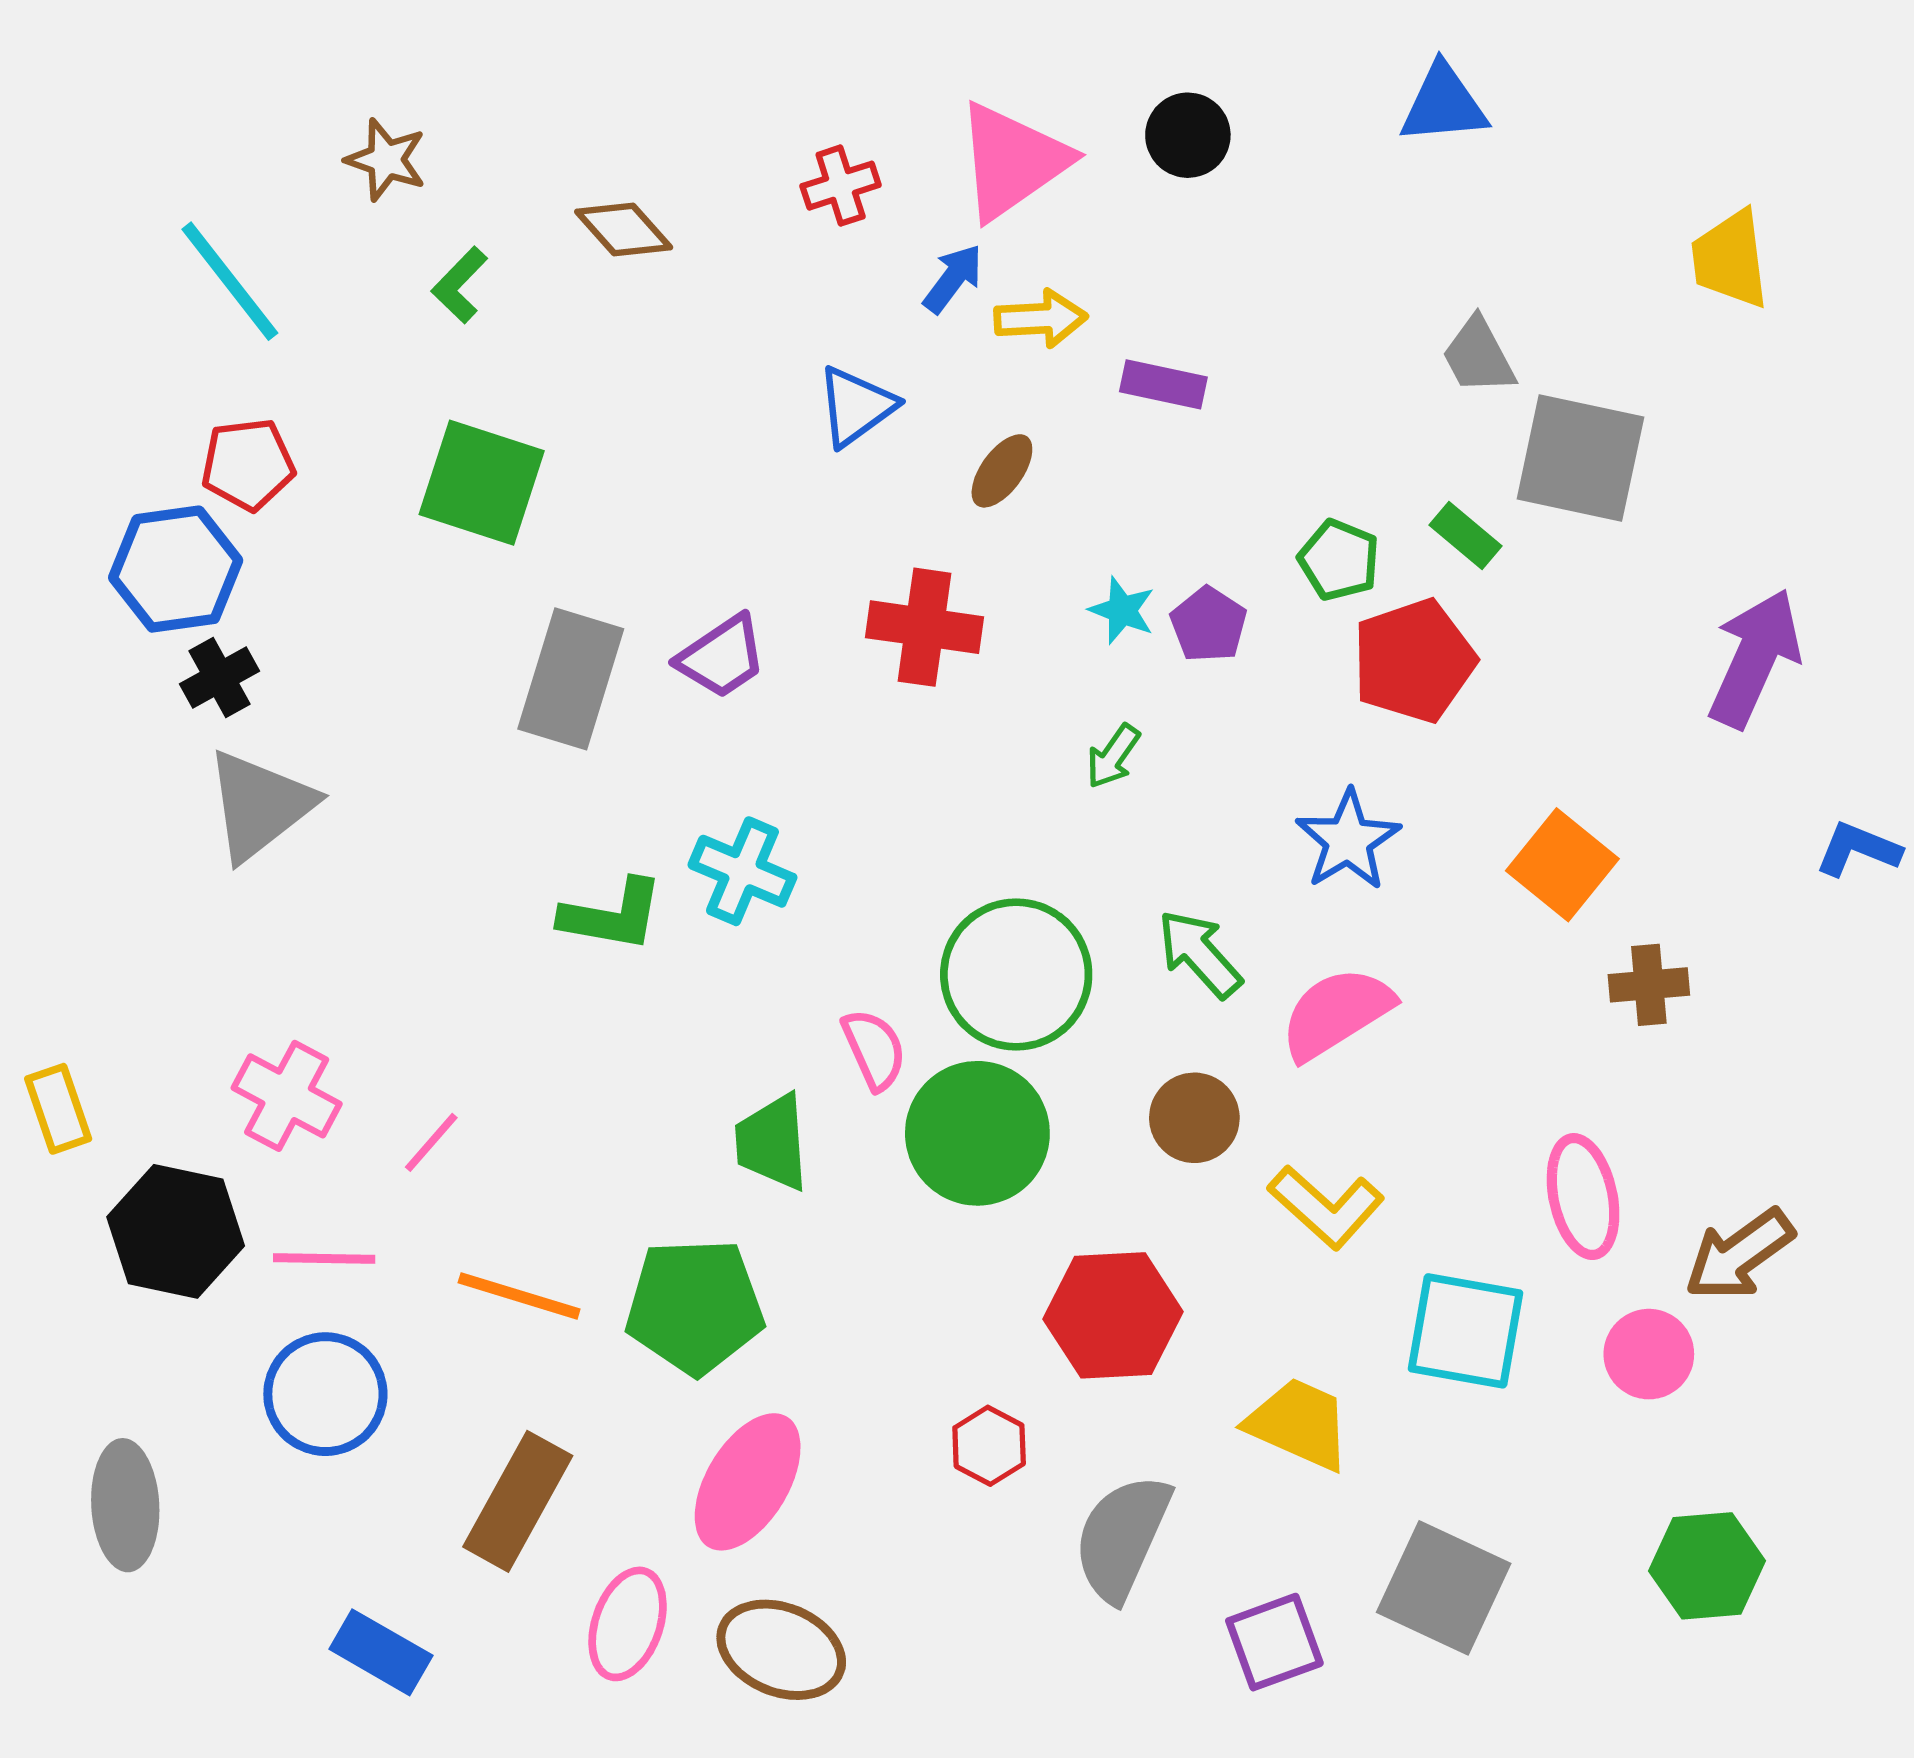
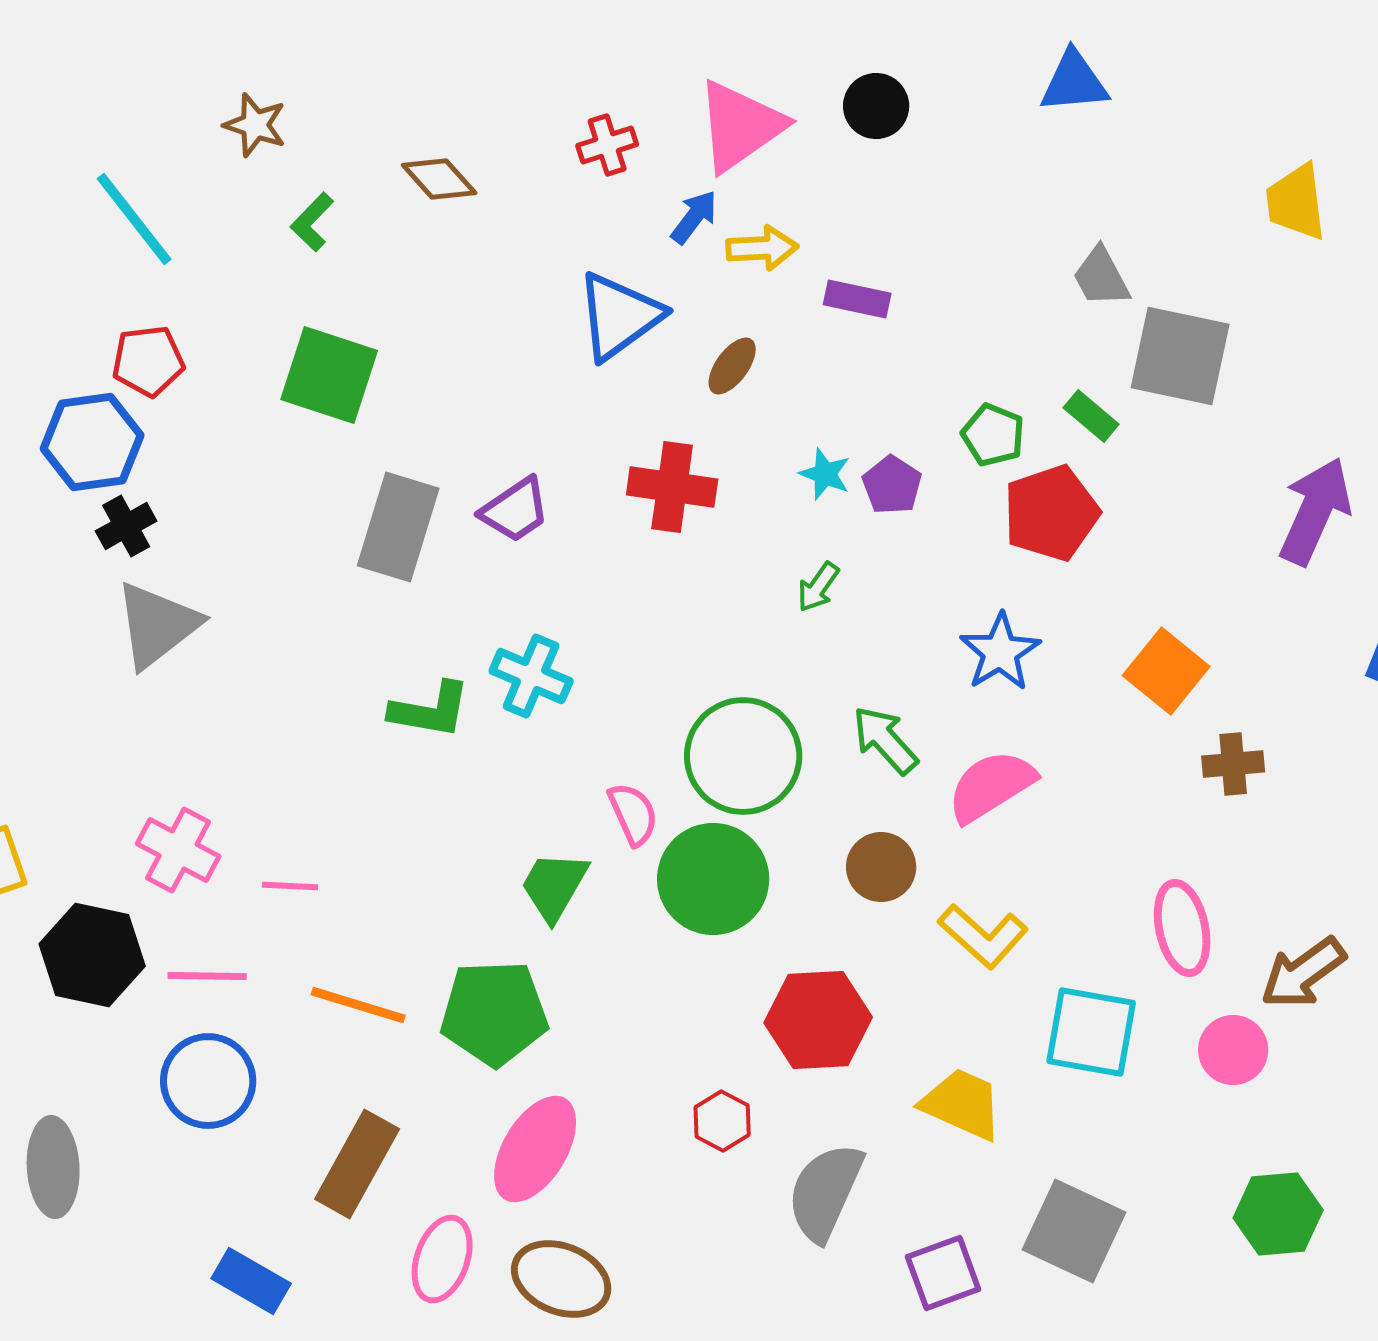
blue triangle: (856, 406) -> (619, 316), size x1.4
pink line: (431, 1142) -> (290, 886), turned 52
green trapezoid: (772, 1142) -> (554, 886), turned 34

